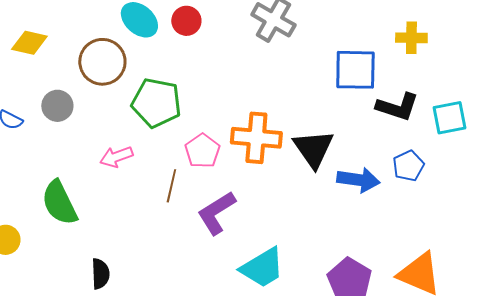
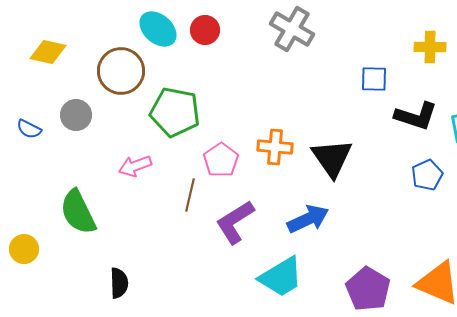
blue square: (355, 70) -> (374, 79), size x0.6
orange cross: (256, 138) -> (275, 147), size x0.7
blue arrow: (358, 180) -> (308, 219), moved, turned -33

